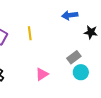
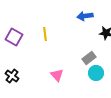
pink triangle: (42, 74) -> (57, 75), turned -40

